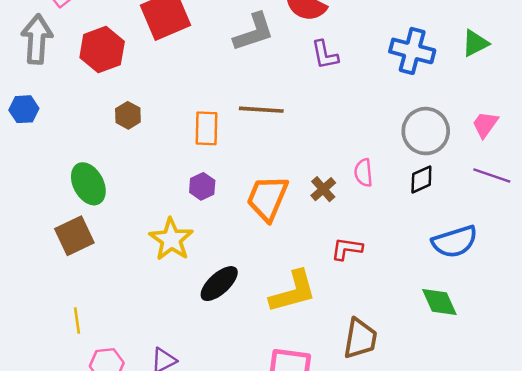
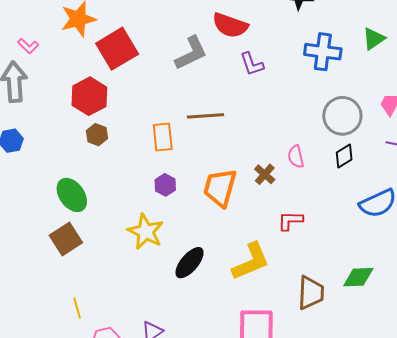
red hexagon: (102, 50) -> (89, 96), moved
green diamond: (439, 302) -> (358, 277), moved, turned -60

